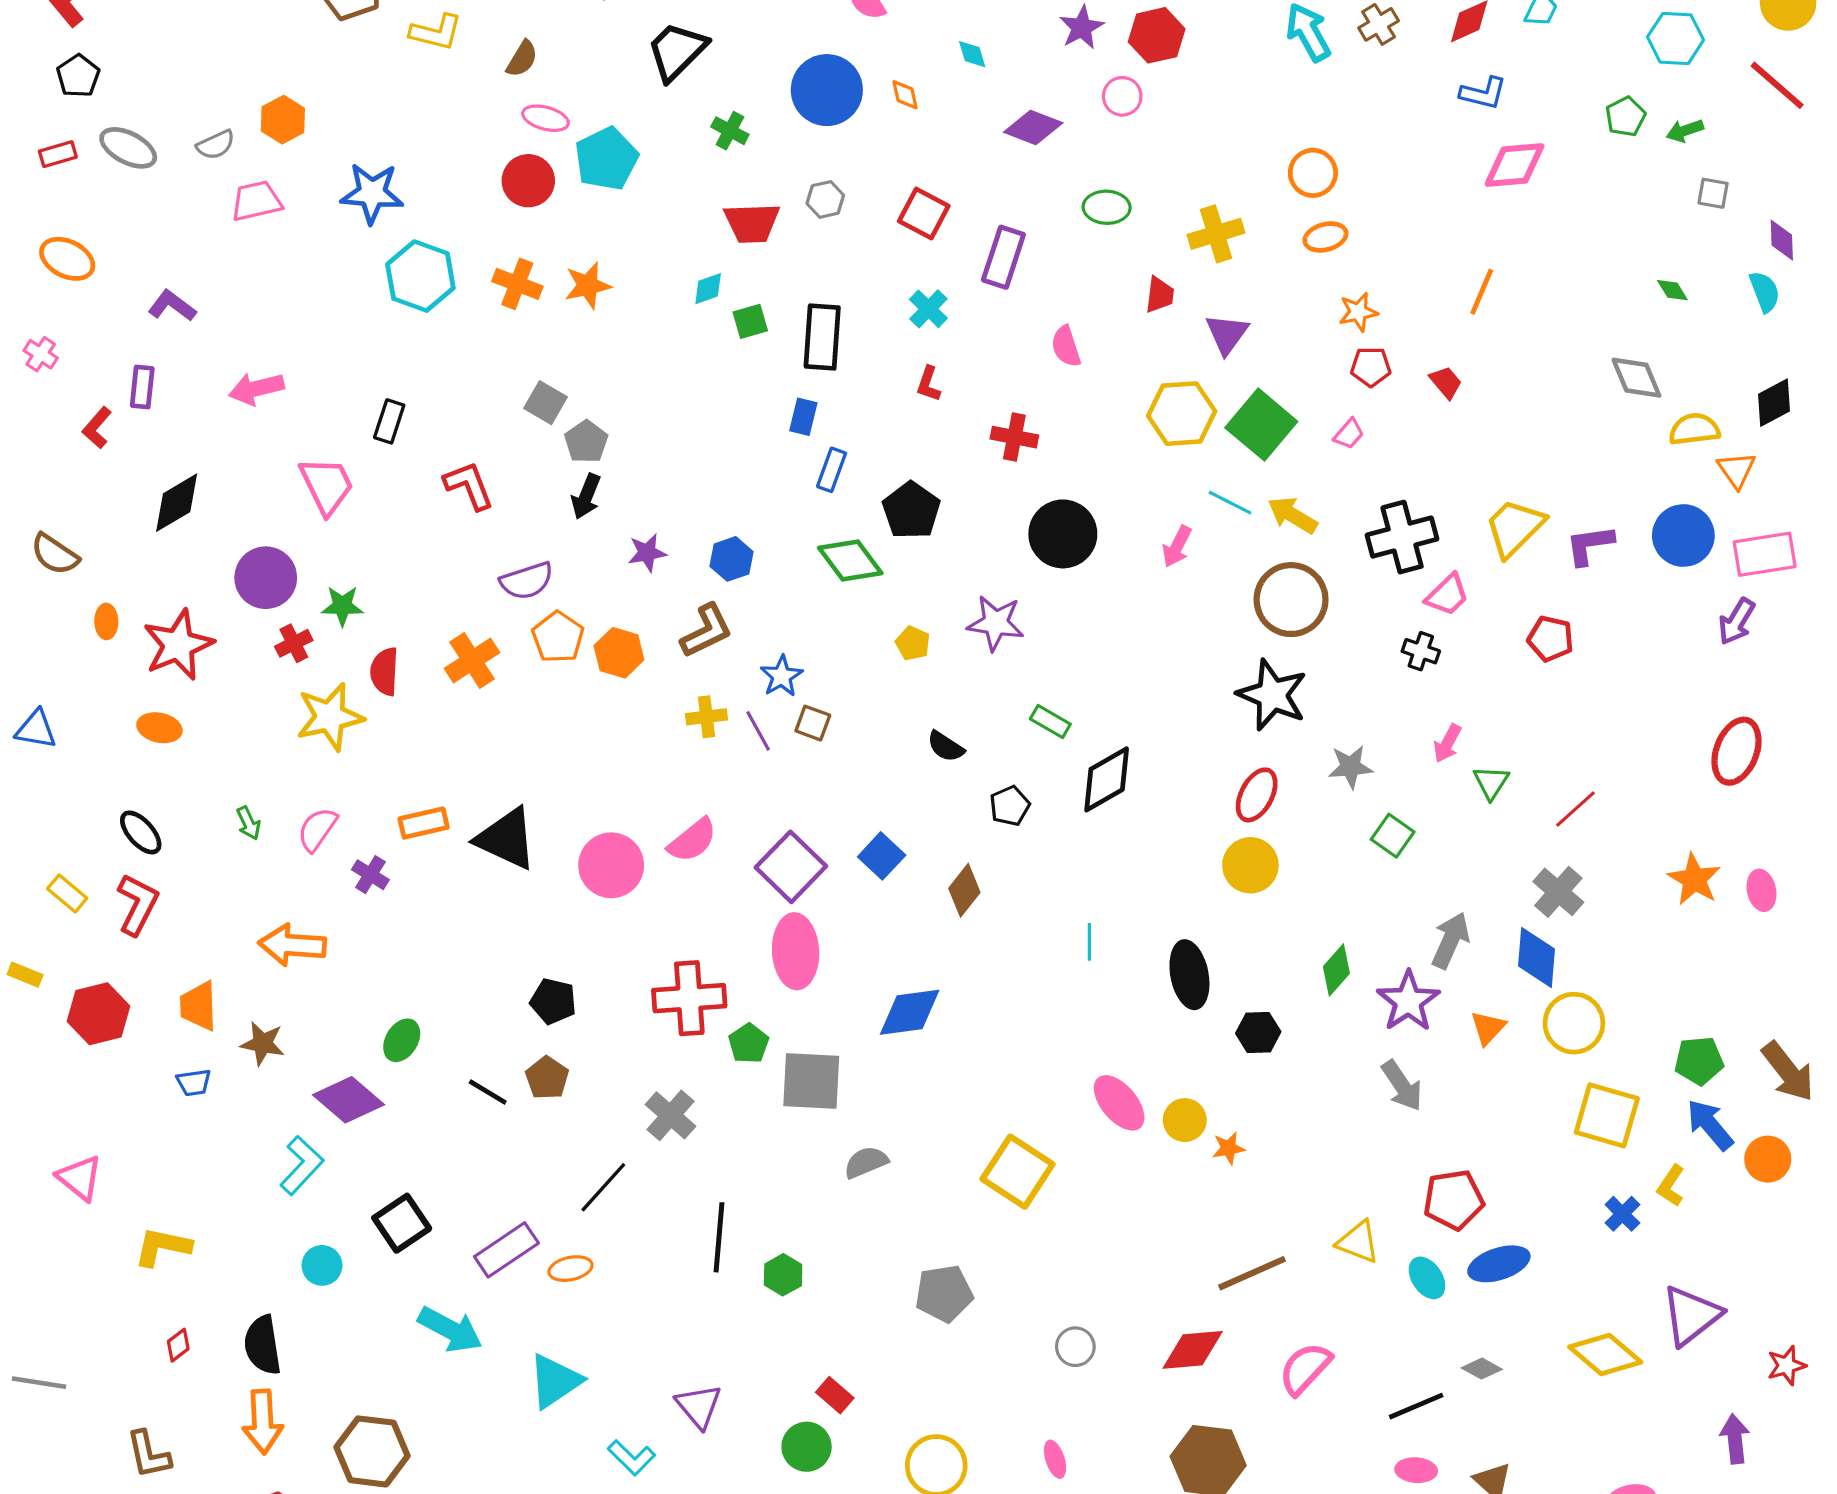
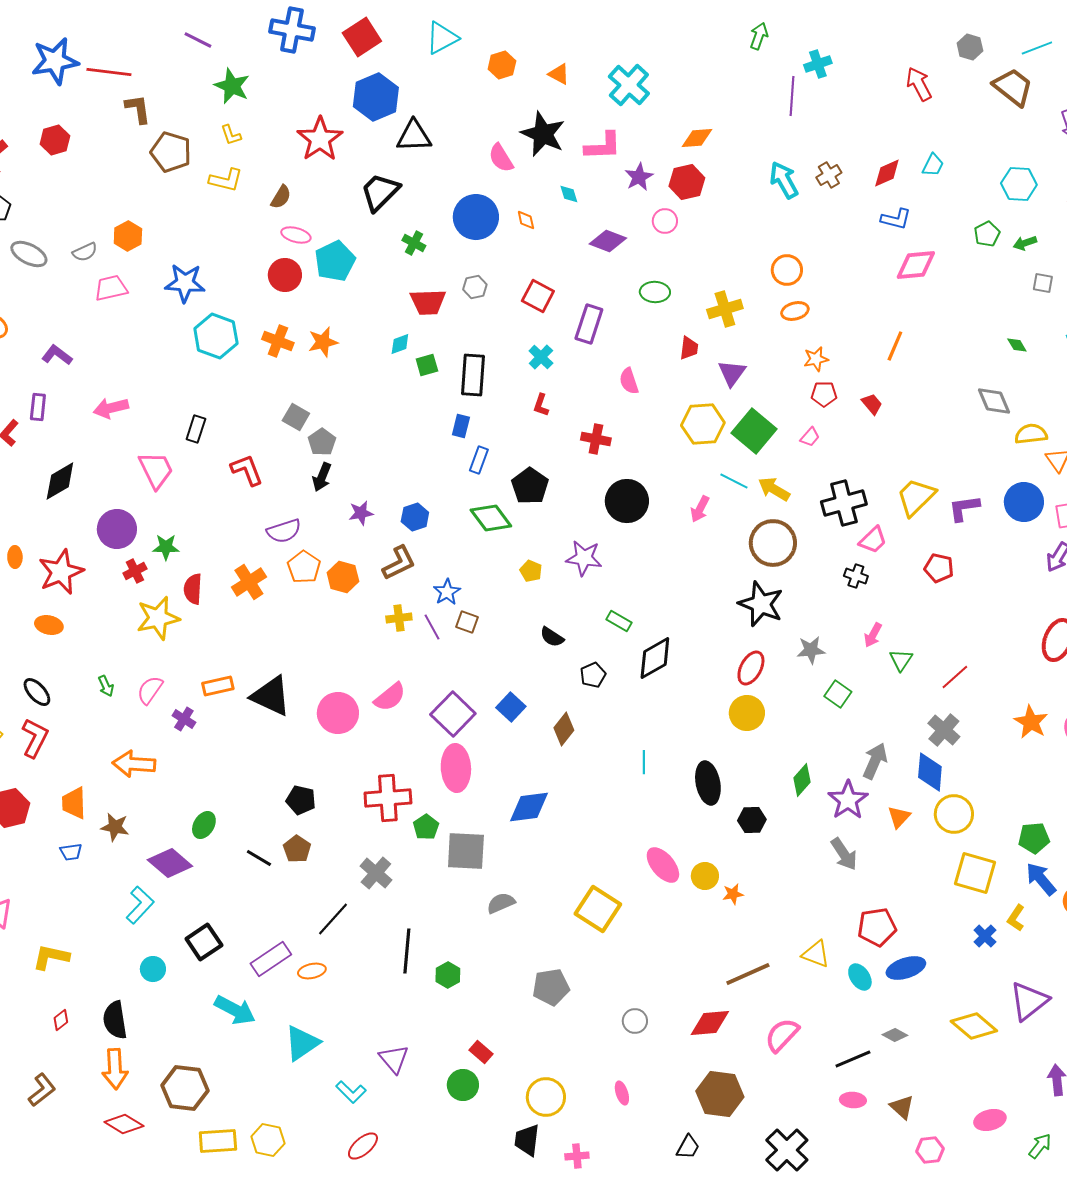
brown L-shape: (148, 1455) -> (42, 1090), turned -116

